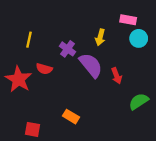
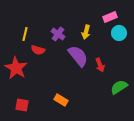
pink rectangle: (128, 20) -> (110, 17), turned -32
purple cross: (68, 49) -> (58, 34), moved
red semicircle: (44, 69) -> (38, 50), moved
red square: (33, 129) -> (22, 105), moved

